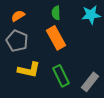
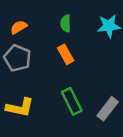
orange rectangle: (56, 38) -> (66, 54), size x0.7
yellow L-shape: (29, 70) -> (20, 107), moved

